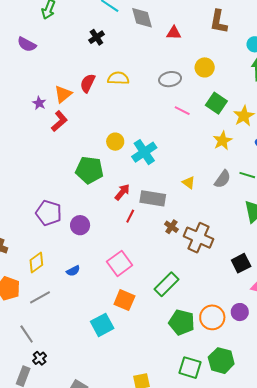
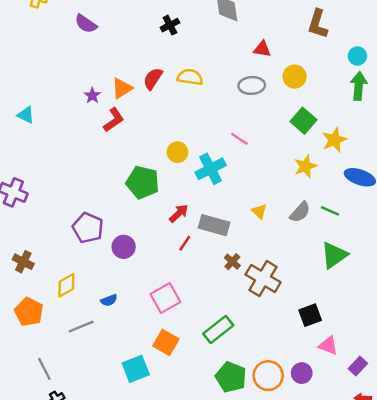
red triangle: (174, 33) -> (262, 49), moved
pink line: (182, 111) -> (239, 139), moved
gray line: (40, 297) -> (81, 327), moved

